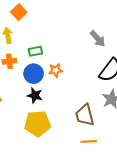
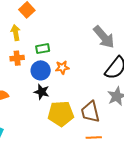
gray arrow: (98, 39) -> (104, 37), size x1.4
yellow pentagon: (37, 124) -> (61, 114), moved

